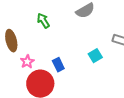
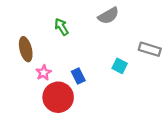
cyan square: (95, 56) -> (120, 66), turned -32

